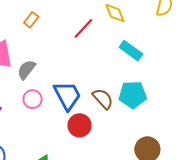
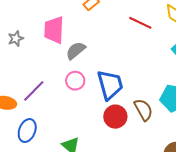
red line: (83, 28) -> (140, 23), turned 60
brown semicircle: (103, 99) -> (143, 110), moved

